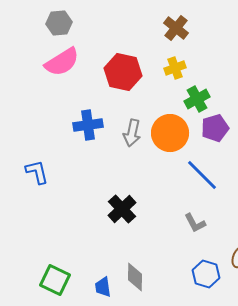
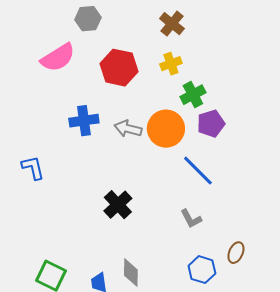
gray hexagon: (59, 23) -> (88, 19), moved
gray arrow: (132, 133) -> (128, 129), turned 92

